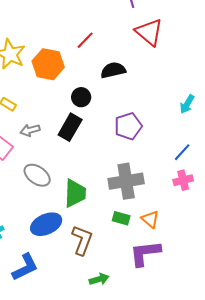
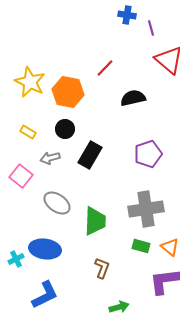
black circle: (81, 97) -> (65, 129), moved
blue ellipse: (46, 224) -> (45, 249), moved, turned 32
brown L-shape: (82, 240) -> (102, 268), size x0.7

